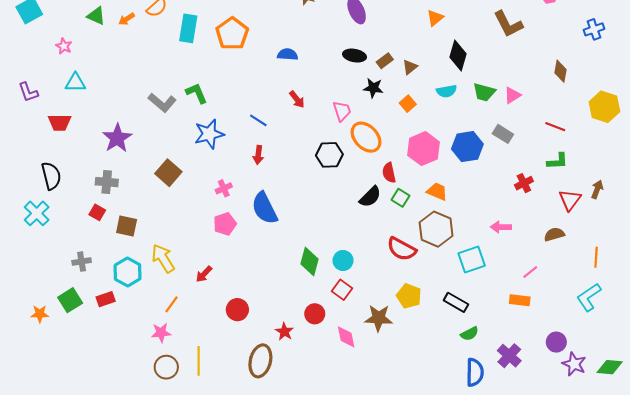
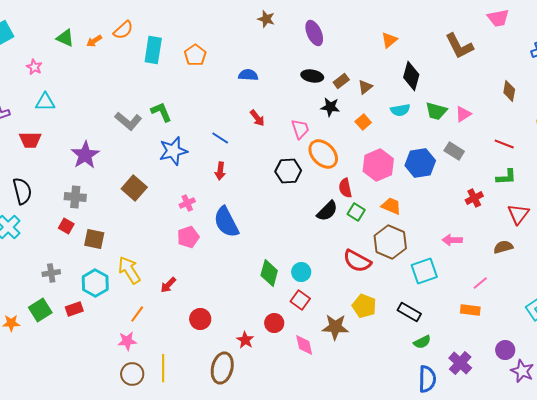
orange pentagon: (232, 34) -> (195, 55), size x0.7

